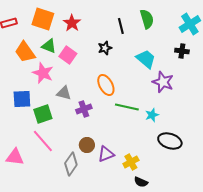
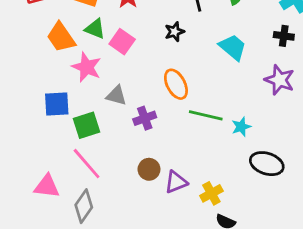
purple star: (163, 82) -> (280, 80), moved
gray diamond: (71, 164) -> (84, 206), moved

